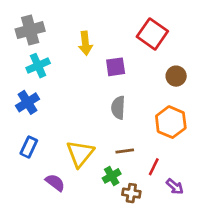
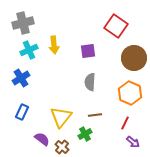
yellow arrow: (85, 43) -> (54, 45), moved
brown circle: (176, 76) -> (134, 58), size x1.6
red line: (154, 167) -> (125, 123), moved
brown cross: (131, 193) -> (62, 147), moved, turned 32

